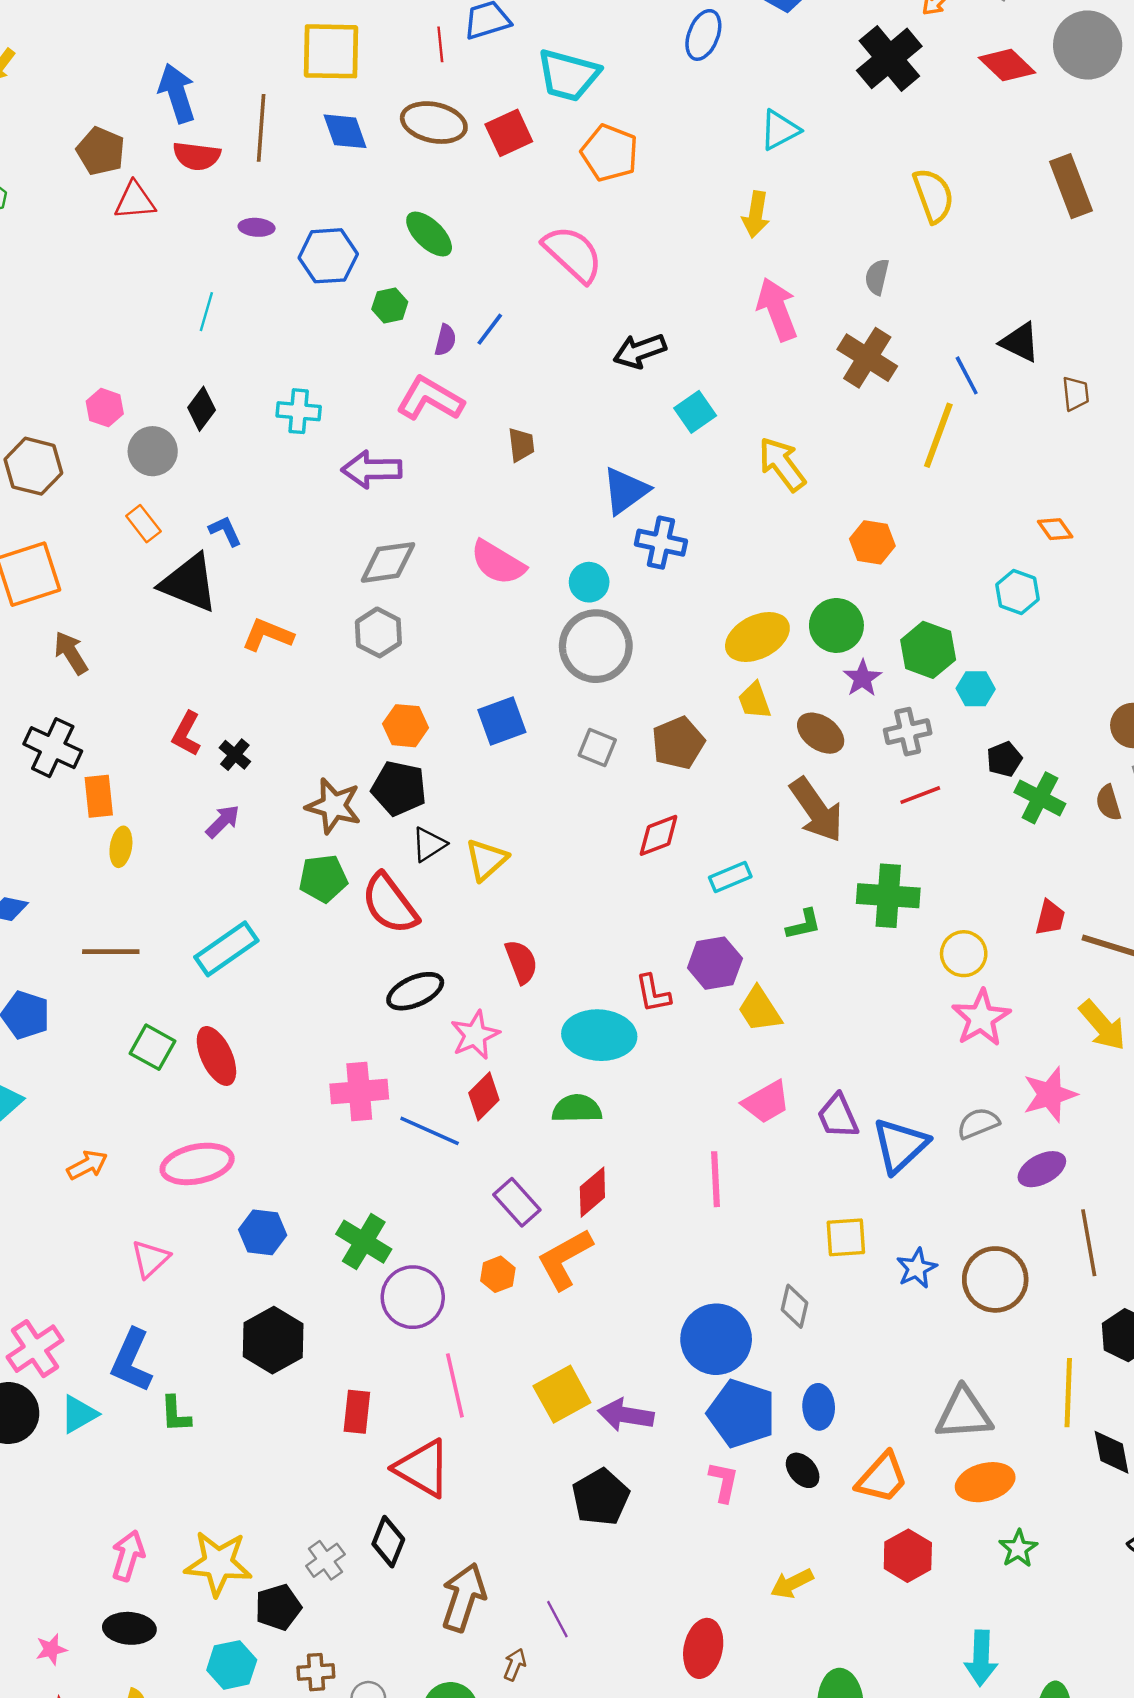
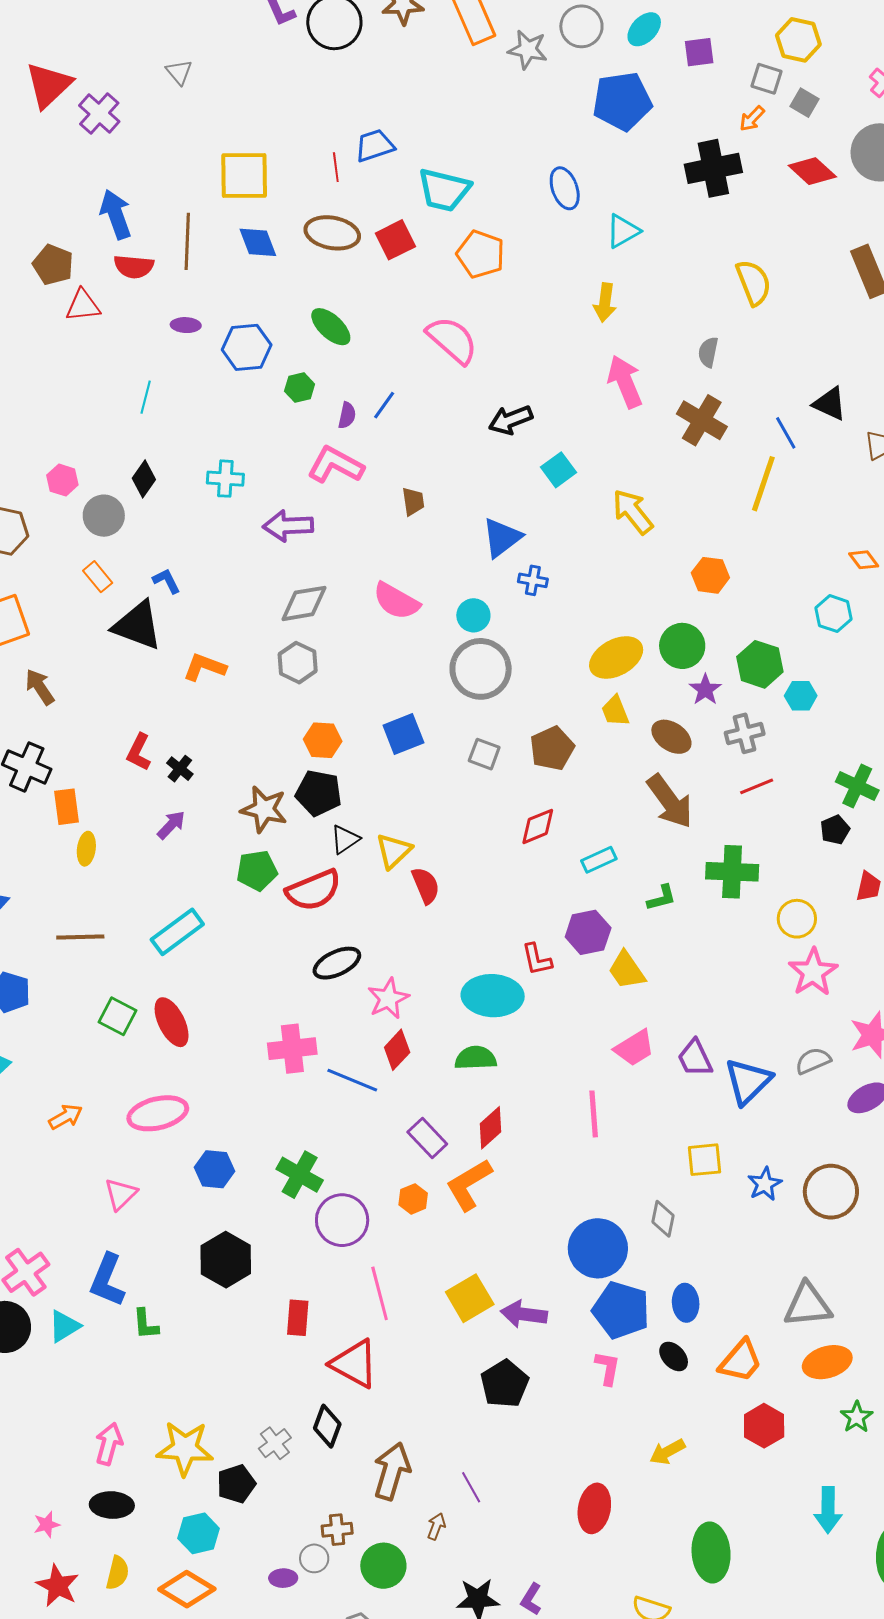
blue ellipse: (703, 35) -> (565, 188), moved, turned -39
black cross: (889, 58) -> (713, 168), turned 30
blue cross: (661, 543) -> (533, 580), size x0.7
black pentagon: (1004, 759) -> (835, 830), moved
red semicircle: (390, 904) -> (314, 890), turned -74
red semicircle: (521, 962) -> (426, 886), moved
brown cross: (316, 1672) -> (337, 1530), moved

